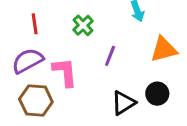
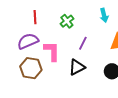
black triangle: (123, 103) -> (77, 67), moved

